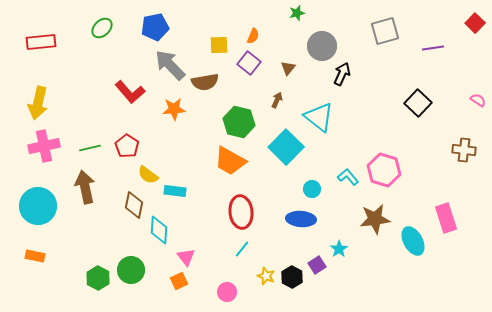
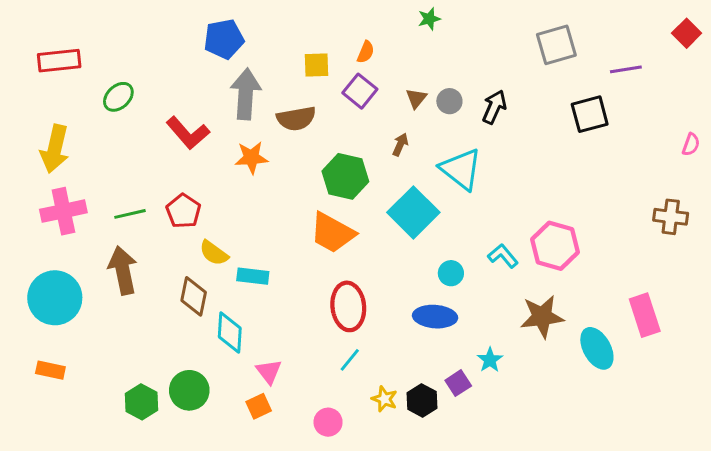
green ellipse: (102, 28) -> (118, 97), moved
gray circle: (322, 46) -> (449, 101), moved, size x0.6
gray arrow: (170, 65) -> (246, 94), turned 48
pink semicircle: (478, 100) -> (691, 145), turned 77
black square: (418, 103) -> (590, 114), moved, turned 32

